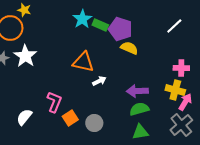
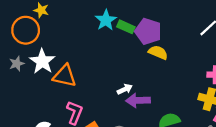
orange triangle: (83, 62) -> (65, 76), moved
purple arrow: (137, 91) -> (138, 100), moved

